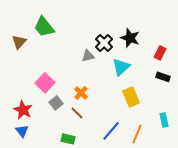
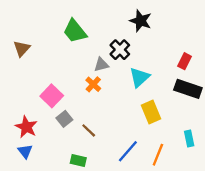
green trapezoid: (44, 27) -> (75, 31), moved
black star: (130, 38) -> (141, 21), moved
black rectangle: (163, 77) -> (188, 89), size x1.6
orange cross: (81, 93) -> (93, 84), moved

